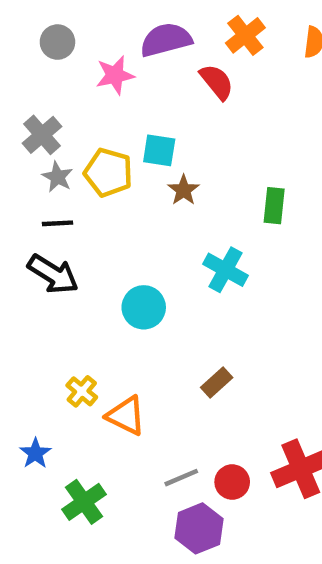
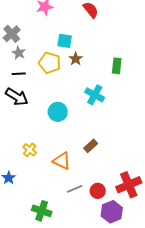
yellow pentagon: (108, 172) -> (50, 63), moved
orange triangle: (126, 416) -> (62, 161), moved
green cross: (84, 502) -> (42, 211), moved, turned -36
purple hexagon: (199, 528) -> (112, 212), moved

